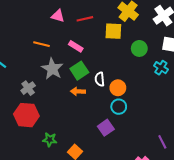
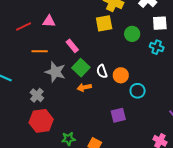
red line: (85, 19) -> (23, 27), moved
pink rectangle: (76, 46) -> (72, 46), turned 32
cyan circle: (119, 107) -> (138, 91), moved
purple square: (106, 128) -> (118, 115), turned 35

